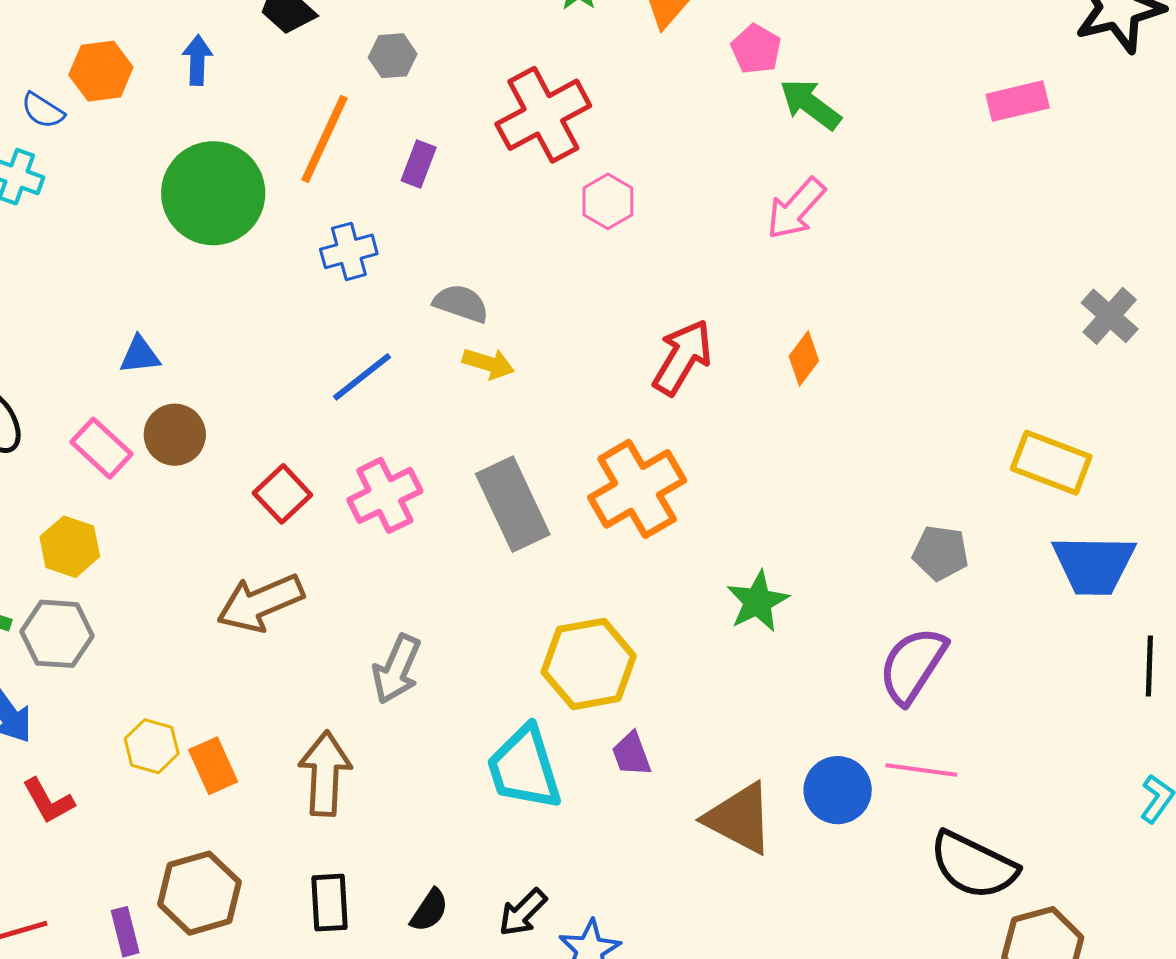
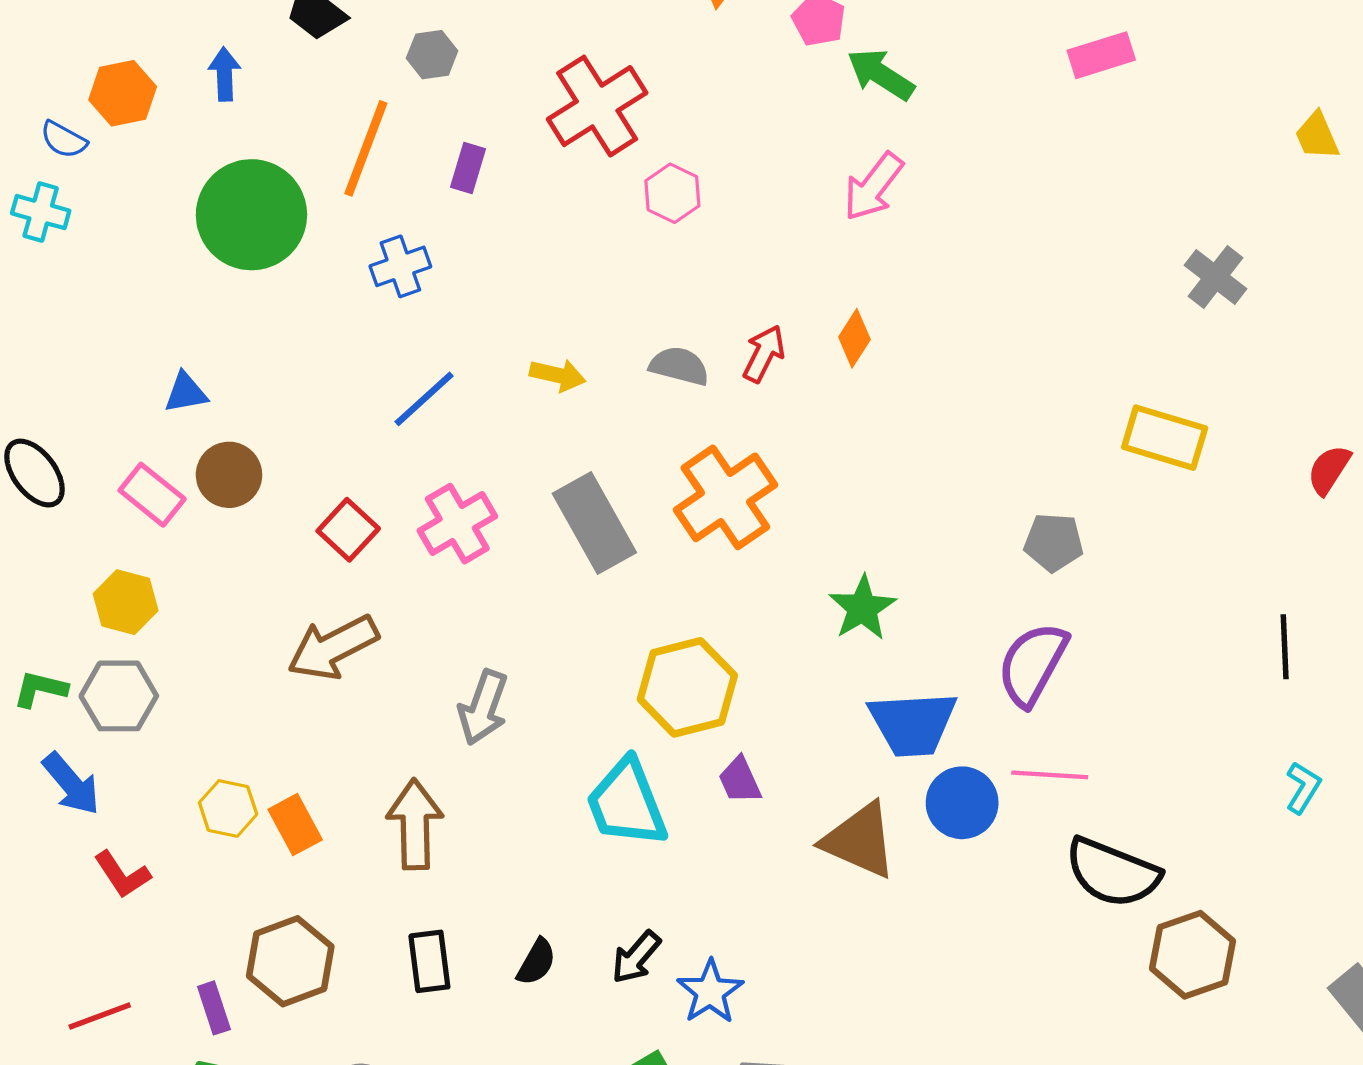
gray semicircle: (461, 303) -> (679, 366), moved
red arrow: (682, 357) -> (764, 354), size x0.7
orange diamond: (804, 358) -> (854, 338), moved
blue trapezoid: (1094, 565) -> (913, 724), moved

